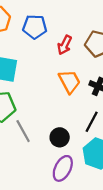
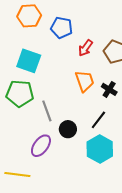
gray line: (23, 131) -> (47, 111), moved
purple ellipse: (63, 168) -> (41, 146), moved

